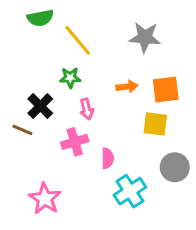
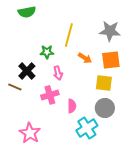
gray star: (145, 37) -> (110, 31), moved
yellow line: (78, 40) -> (69, 35), moved, turned 55
orange arrow: (127, 87) -> (85, 58), turned 40
gray circle: (175, 167) -> (105, 108), moved

